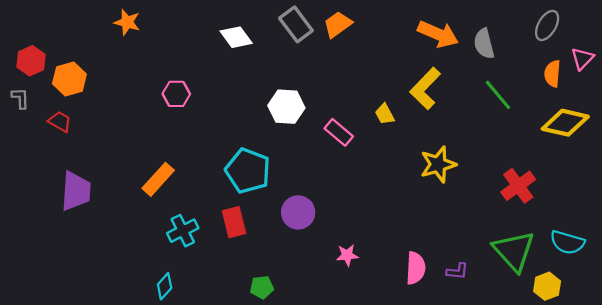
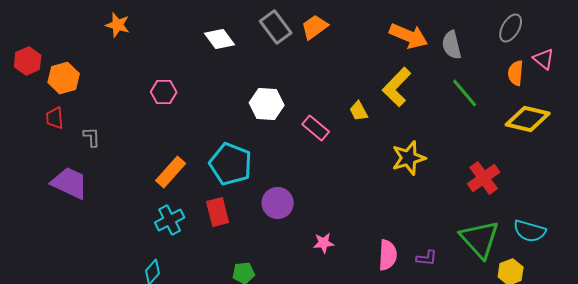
pink triangle: (582, 59) -> (544, 59), turned -35
gray L-shape: (20, 98) -> (92, 137), moved
red trapezoid: (60, 122) -> (55, 118), turned -125
orange rectangle: (158, 179) -> (171, 172), moved
purple trapezoid: (76, 191) -> (70, 183), turned -69

